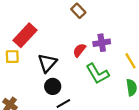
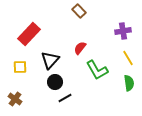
purple cross: (102, 43) -> (123, 31), moved
yellow square: (12, 57) -> (20, 67), moved

